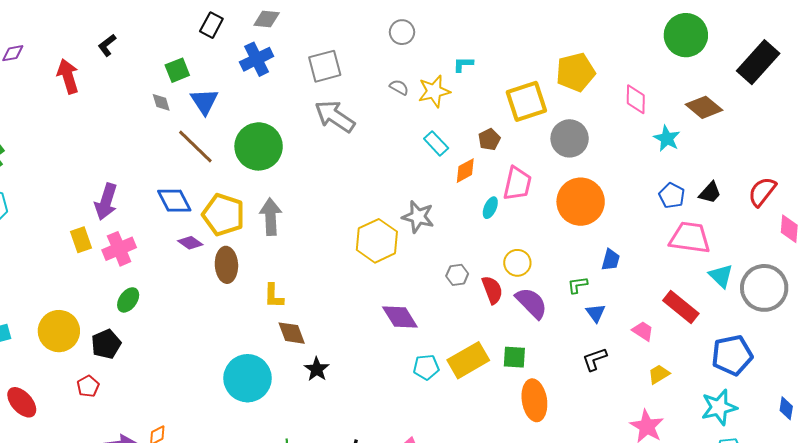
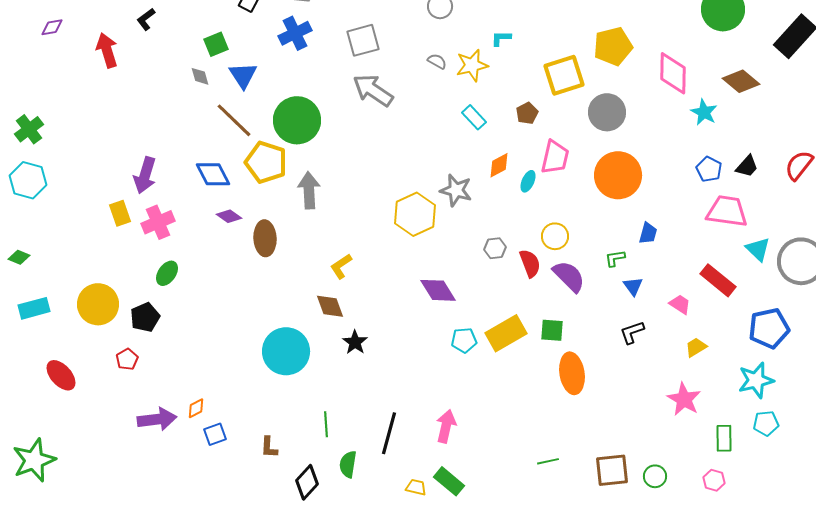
pink diamond: (636, 99) -> (673, 73), size x1.4
orange diamond: (465, 171) -> (499, 165), moved
yellow pentagon: (223, 215) -> (266, 162), moved
yellow L-shape: (274, 296) -> (341, 266), moved, turned 56

